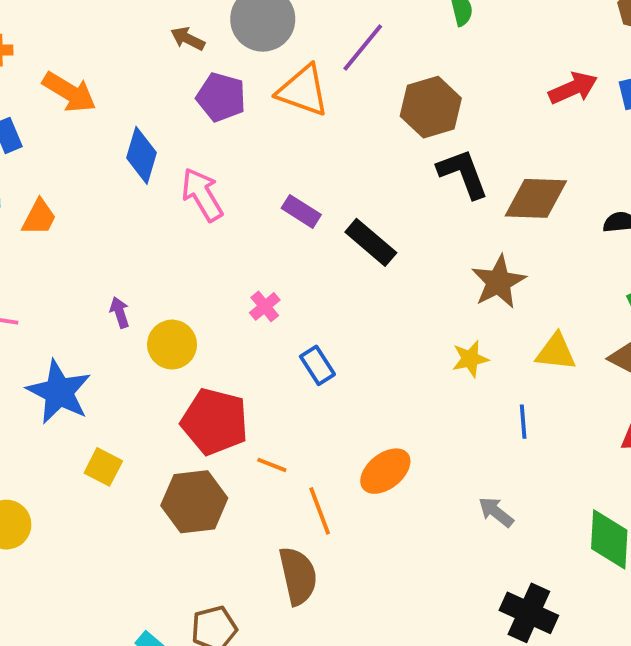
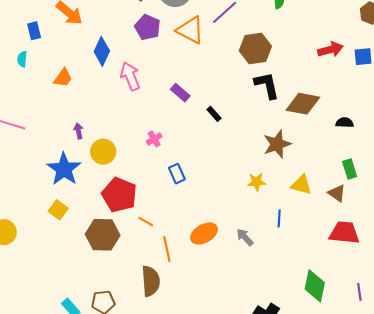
orange trapezoid: (39, 217) -> (63, 78), moved
black rectangle: (371, 242) -> (214, 114), size x0.6
blue star: (59, 392) -> (64, 169), moved
gray arrow: (496, 512) -> (245, 237), moved

